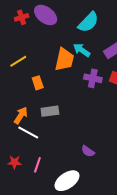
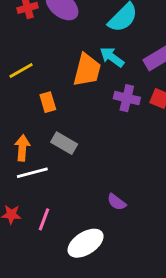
gray rectangle: (50, 111) -> (64, 143), turned 36
orange arrow: (21, 115) -> (22, 148), turned -30
white line: (28, 133) -> (32, 173), turned -45

